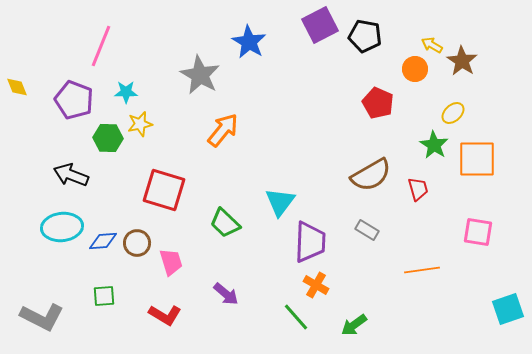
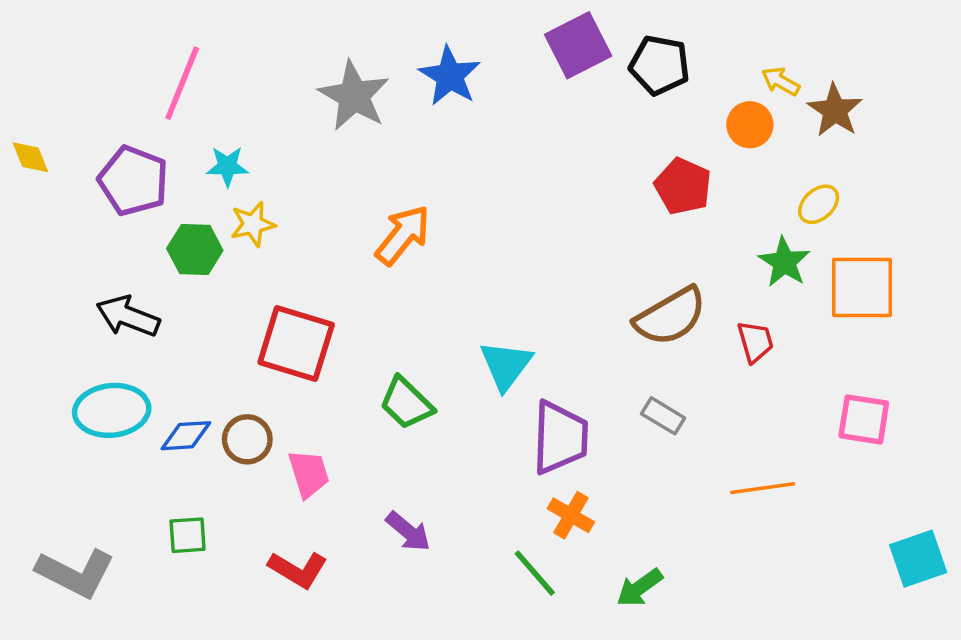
gray star: (200, 75) -> (354, 96), moved

